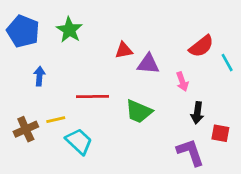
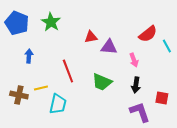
red line: (92, 97) -> (68, 71), turned 70
black arrow: (197, 113) -> (136, 85), moved
brown cross: (26, 129) -> (19, 95), turned 36
cyan trapezoid: (79, 141) -> (58, 104), turned 60

